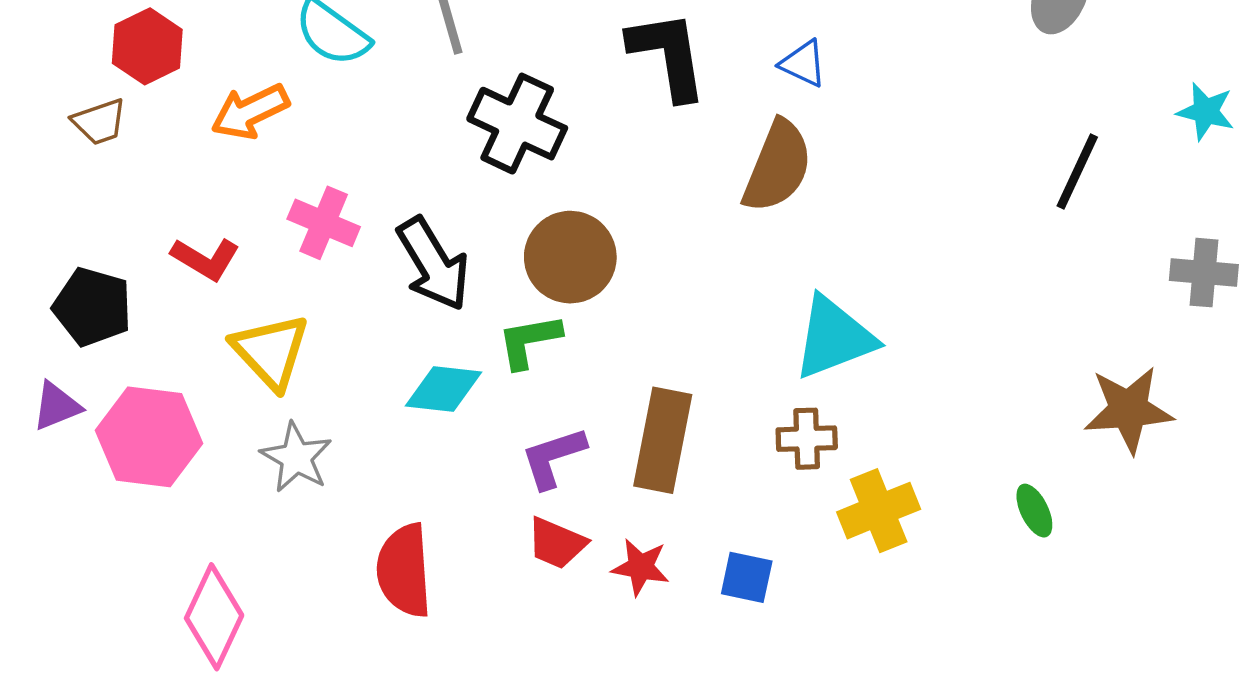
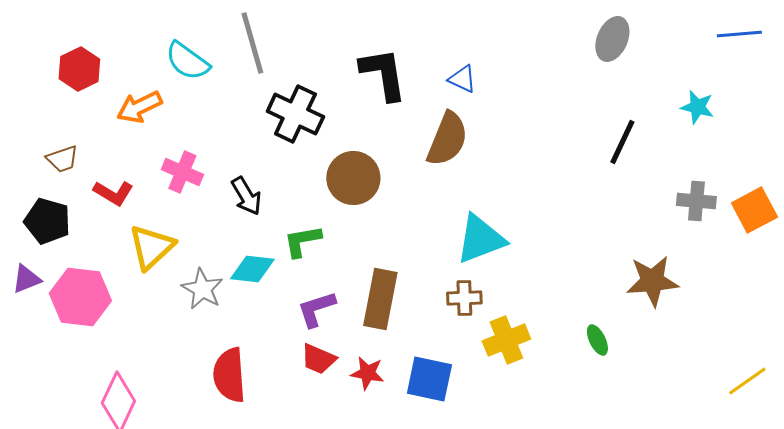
brown trapezoid: (99, 122) -> (62, 159), moved
brown circle: (570, 257) -> (353, 178), moved
black arrow: (433, 264) -> (246, 196), size x0.7
yellow triangle: (271, 351) -> (151, 247), turned 30
gray star: (296, 457) -> (202, 289), moved
blue square: (747, 577) -> (429, 379), size x1.5

